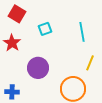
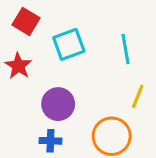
cyan square: (45, 29) -> (69, 44), size x1.5
blue cross: (12, 92) -> (50, 141), moved

